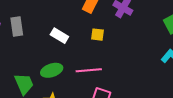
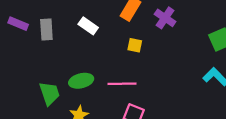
white rectangle: (59, 36) -> (88, 26), moved

